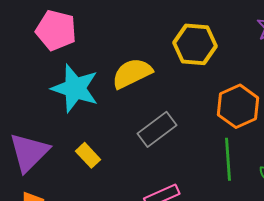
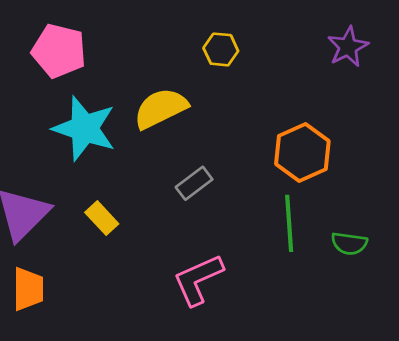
yellow hexagon: (195, 44) -> (221, 49), moved, size x0.6
gray rectangle: (157, 129) -> (194, 183), size x0.7

